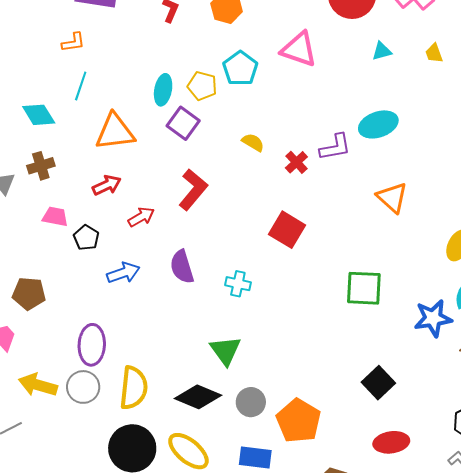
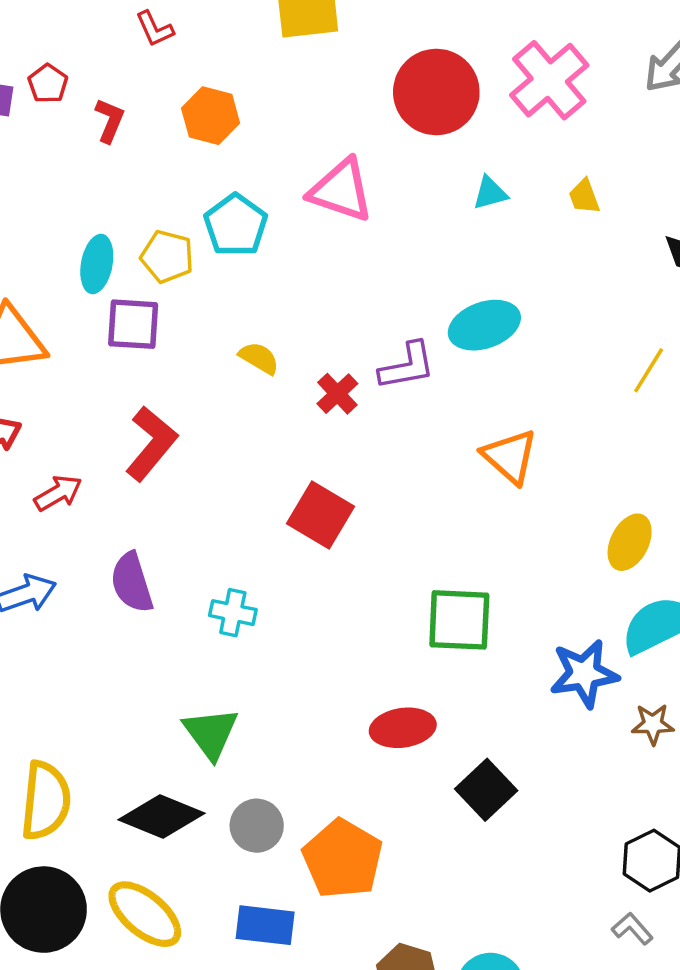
purple square: (183, 123) -> (133, 324), turned -32
red ellipse: (391, 442) -> (403, 728), moved

